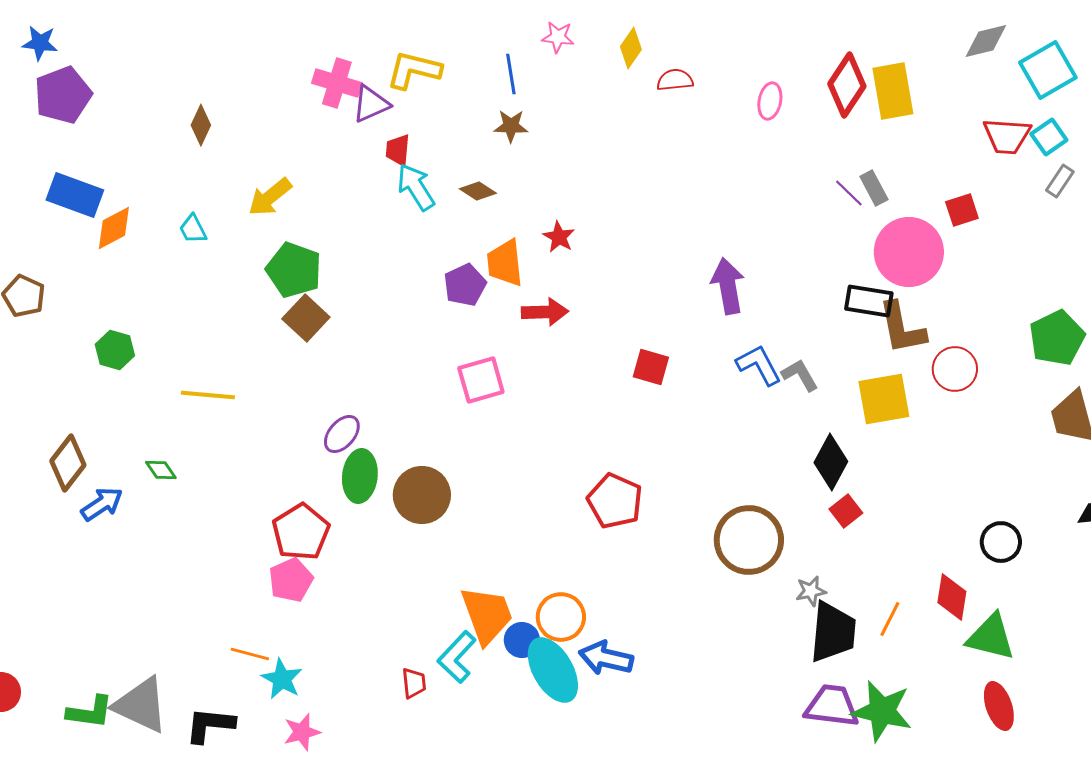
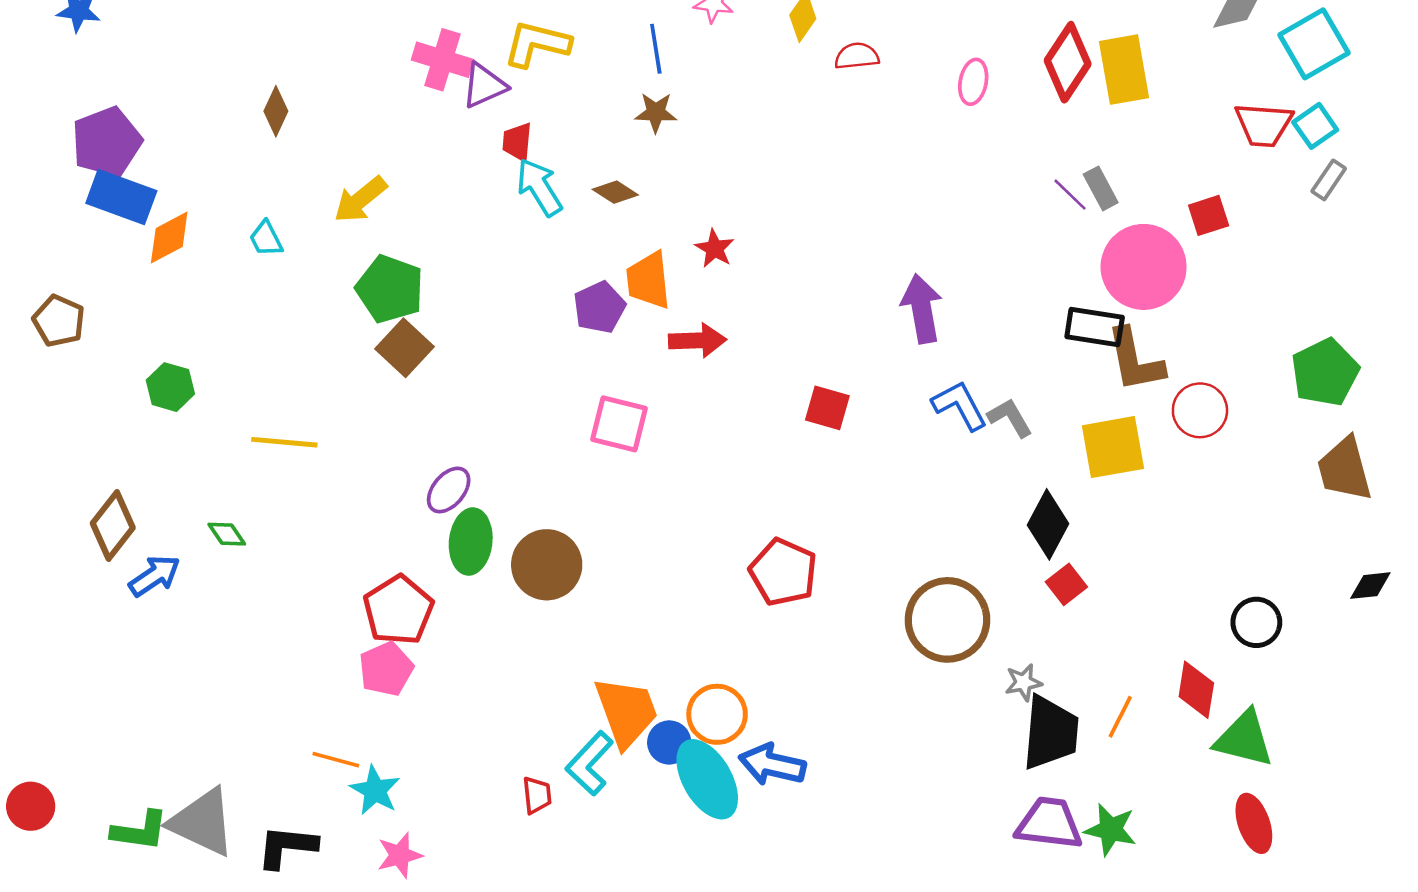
purple pentagon: (63, 95) -> (107, 142), moved
pink square: (481, 380) -> (619, 424), turned 30
green star: (882, 711) -> (1110, 830), size x0.7

